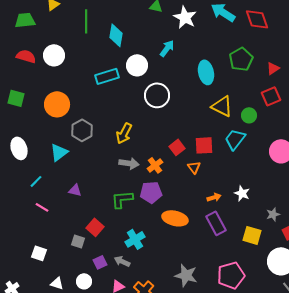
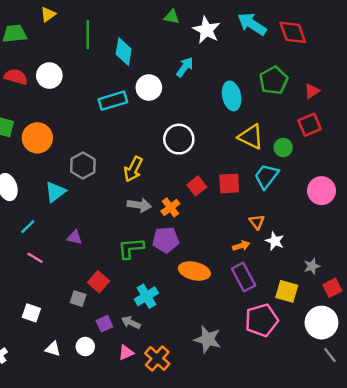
white circle: (157, 95) -> (179, 139), moved
orange circle: (57, 104) -> (37, 138), moved
orange triangle: (194, 167) -> (257, 222), moved
pink pentagon: (231, 275) -> (262, 320), moved

